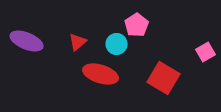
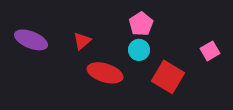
cyan circle: (117, 44) -> (139, 50), moved

